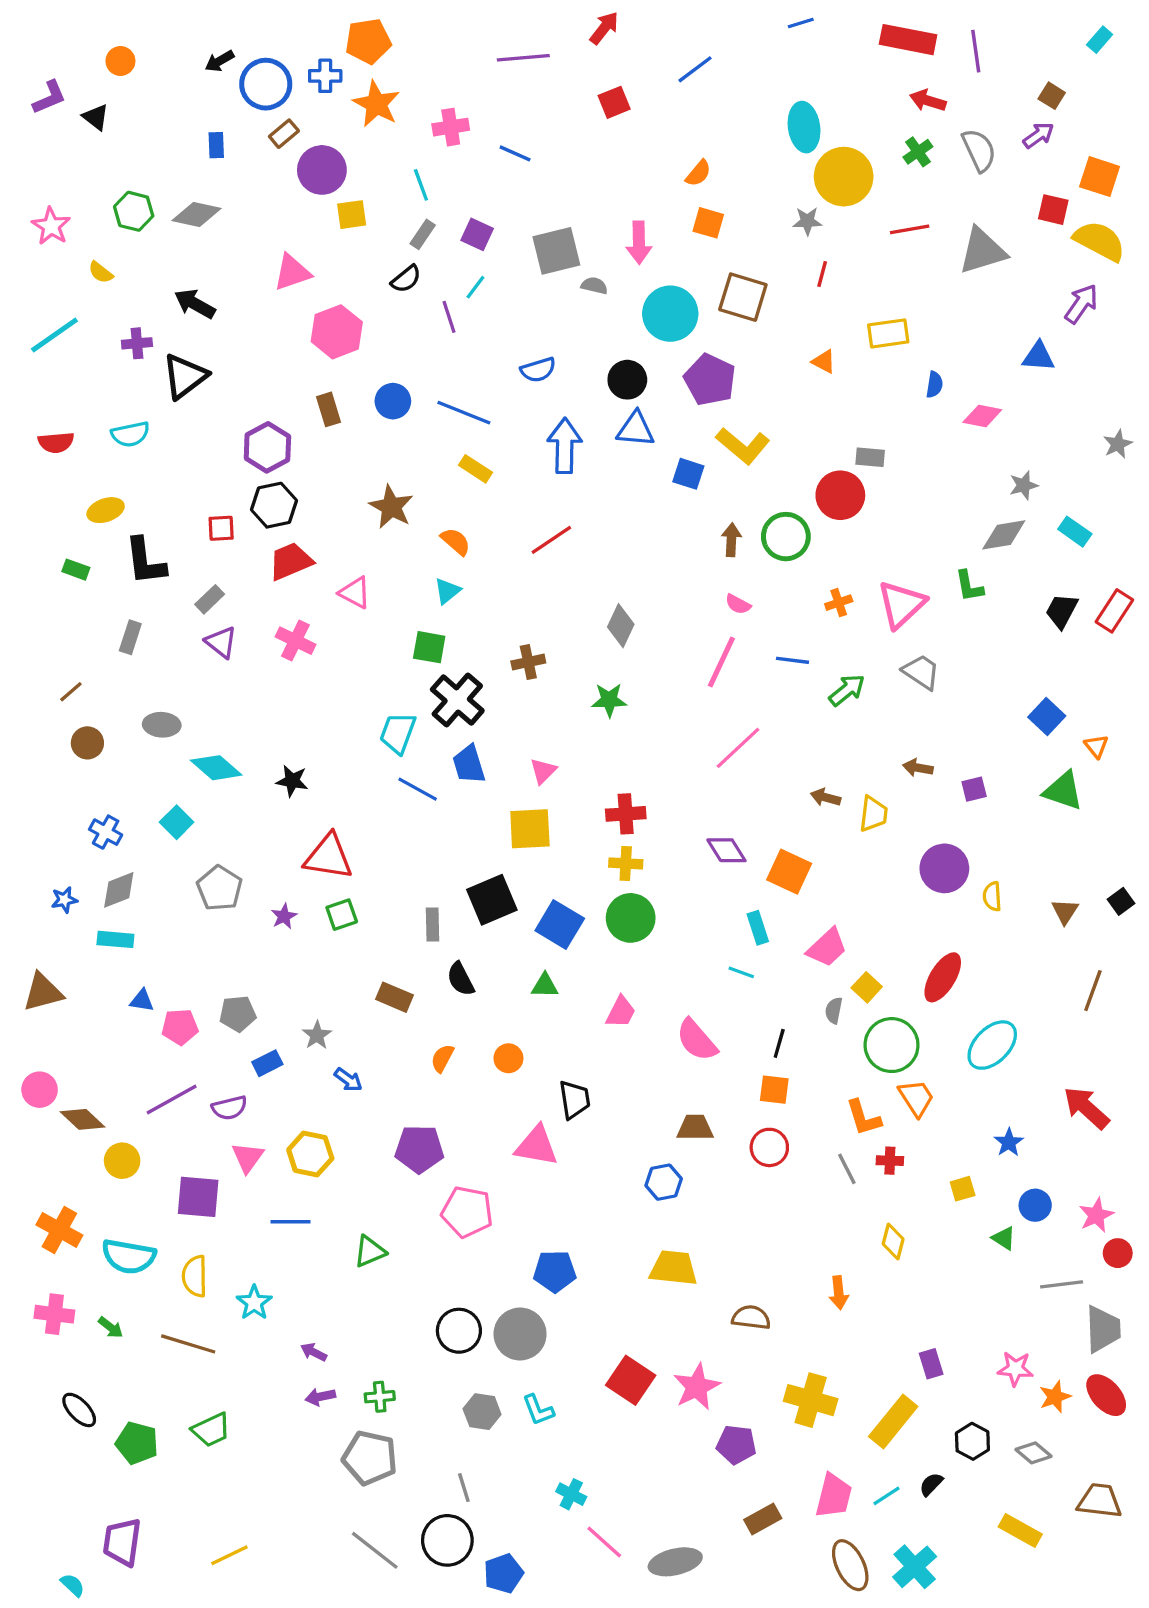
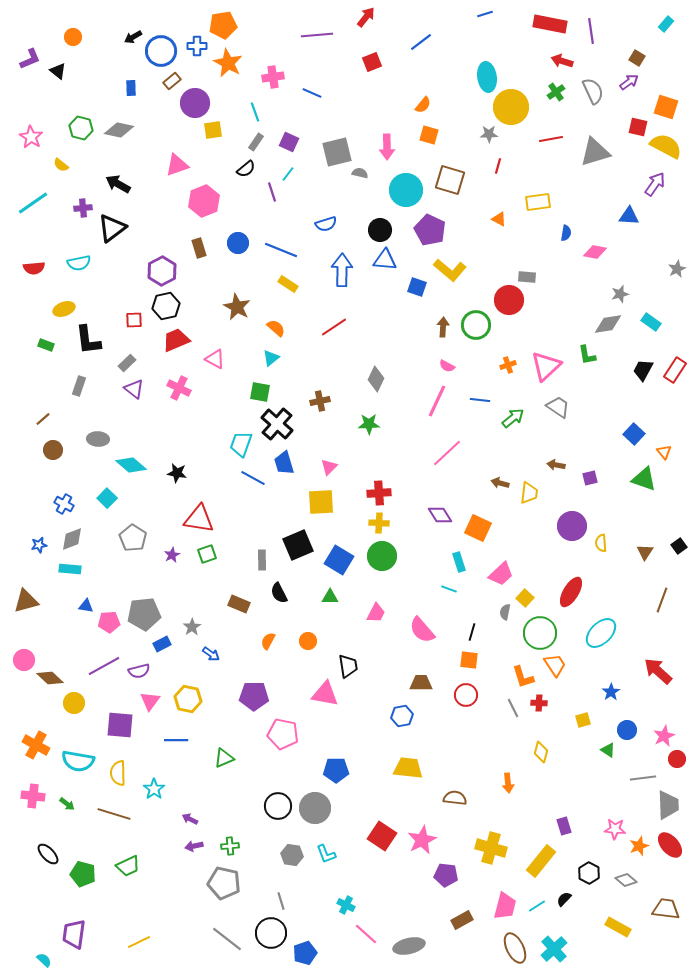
gray pentagon: (238, 1014) -> (144, 614), size x1.5

